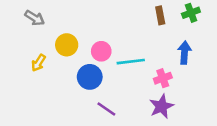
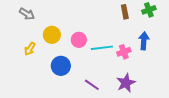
blue circle: (90, 77) -> (61, 66), moved
pink cross: (163, 78) -> (124, 52), moved
purple line: (106, 109) -> (92, 85), moved

